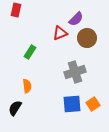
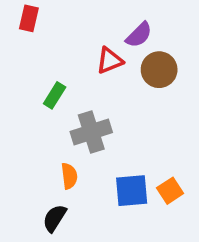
gray cross: (75, 72) -> (91, 132), moved
orange semicircle: (27, 86) -> (69, 176), moved
black semicircle: (15, 108) -> (55, 218), moved

